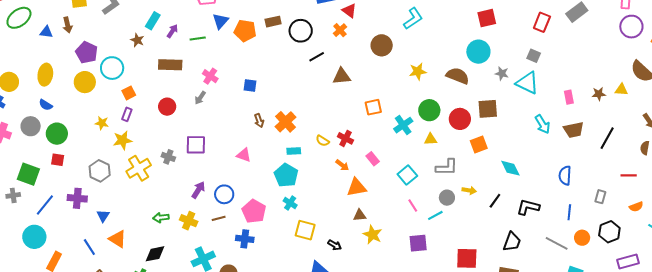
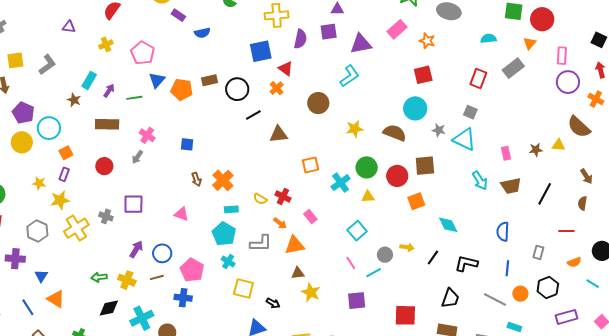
gray L-shape: (447, 167) -> (261, 243), moved
cyan square: (407, 175) -> (357, 231), moved
black diamond: (155, 254) -> (109, 308), moved

